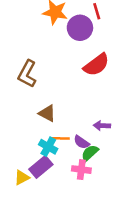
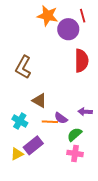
red semicircle: (96, 65) -> (81, 61), turned -55
purple semicircle: (82, 142) -> (61, 118), moved
cyan cross: (48, 147) -> (20, 121), moved
pink cross: (81, 170) -> (75, 153), moved

